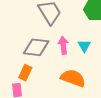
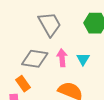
orange rectangle: (25, 73) -> (23, 84), turned -63

